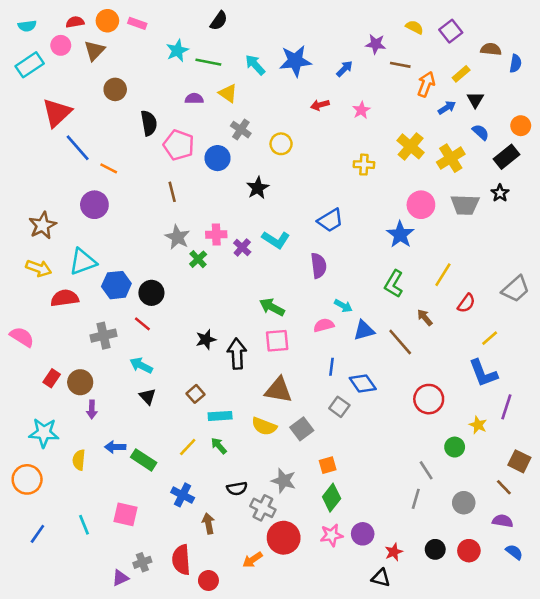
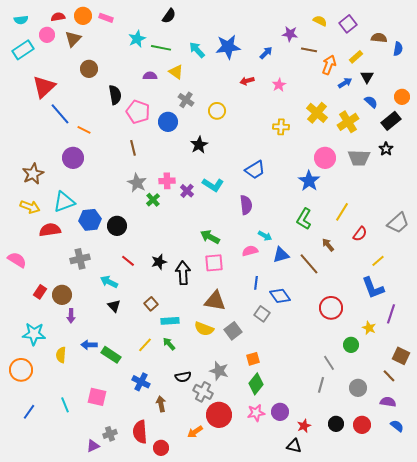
red line: (142, 324) -> (128, 261), moved

